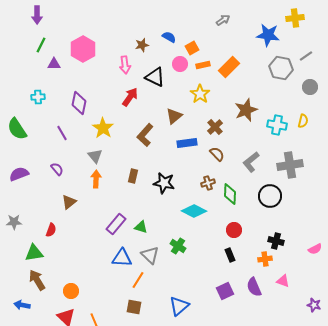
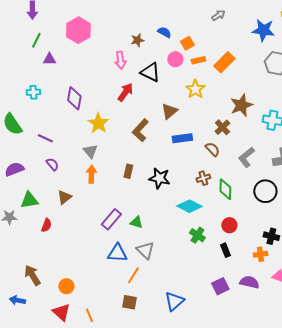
pink hexagon: (83, 49) -> (78, 30), moved
brown cross: (215, 127) -> (222, 127), moved
purple line: (62, 133) -> (45, 138), moved, turned -35
green cross: (178, 246) -> (197, 235), moved
green triangle: (34, 253) -> (29, 200), moved
purple semicircle: (254, 287) -> (249, 282), turned 126

